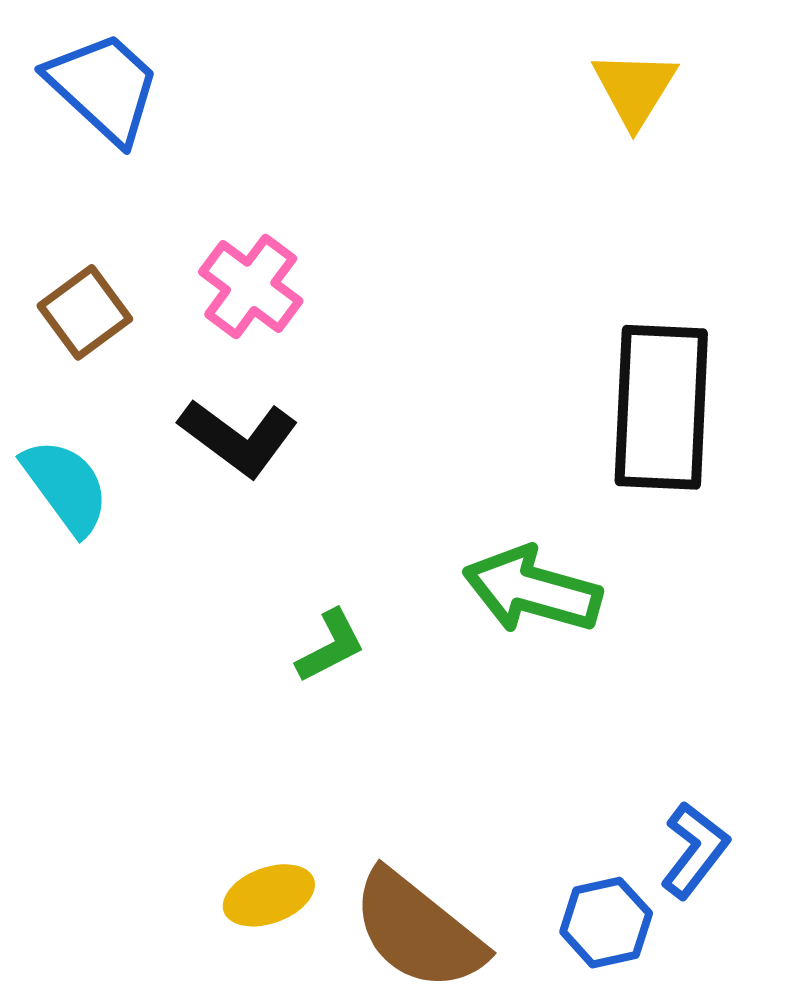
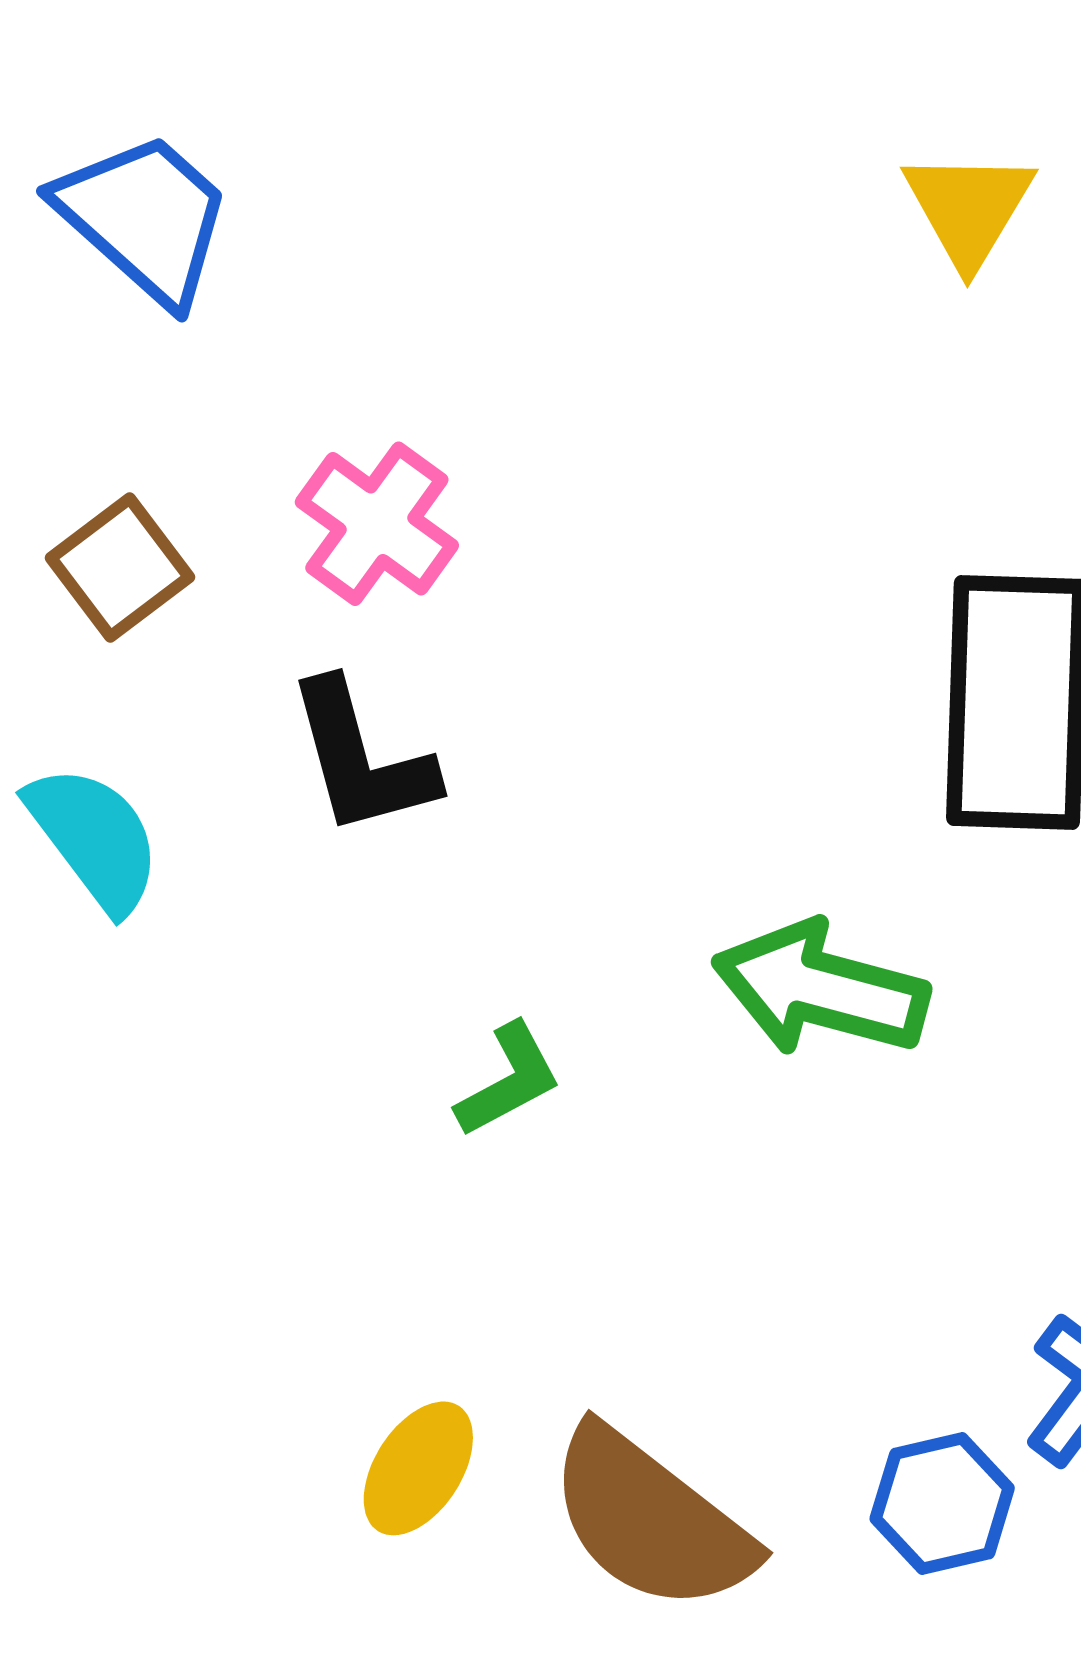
black L-shape: (238, 438) -> (361, 758), turned 39
yellow ellipse: (269, 895) -> (418, 1468), turned -36

